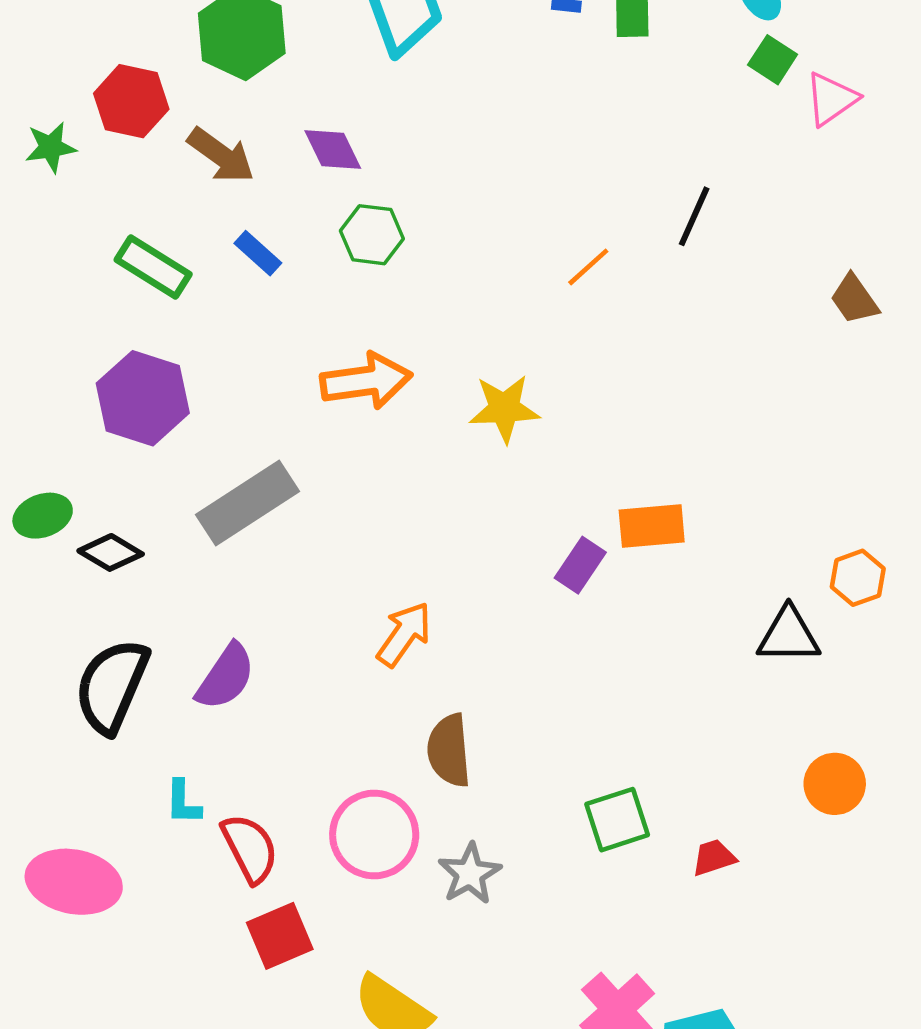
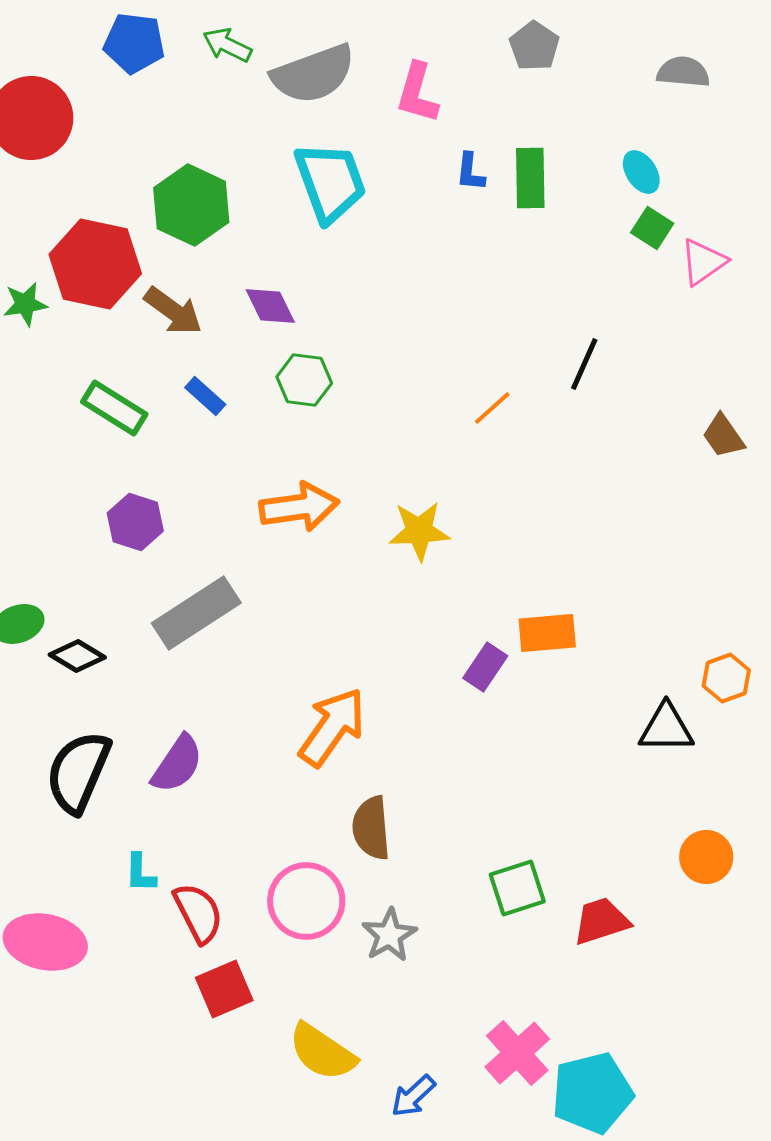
red hexagon: (131, 101) -> (95, 264), size x1.4
purple hexagon: (143, 398) -> (135, 522), moved, size x0.7
orange arrow: (404, 634) -> (332, 727), size x1.4
red trapezoid: (714, 858) -> (601, 921), size x1.5

